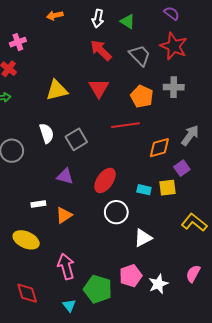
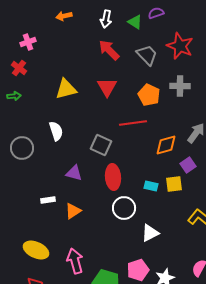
purple semicircle: (172, 13) -> (156, 13), moved, turned -56
gray square: (76, 139) -> (101, 145), moved, turned -35
red ellipse: (105, 180) -> (113, 177), turned -40
yellow ellipse: (26, 240) -> (36, 250), moved

